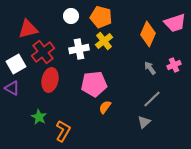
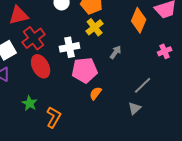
white cross: (79, 49) -> (70, 47), moved
gray arrow: (150, 68) -> (116, 52), moved, turned 72
red ellipse: (50, 80) -> (41, 66), turned -40

